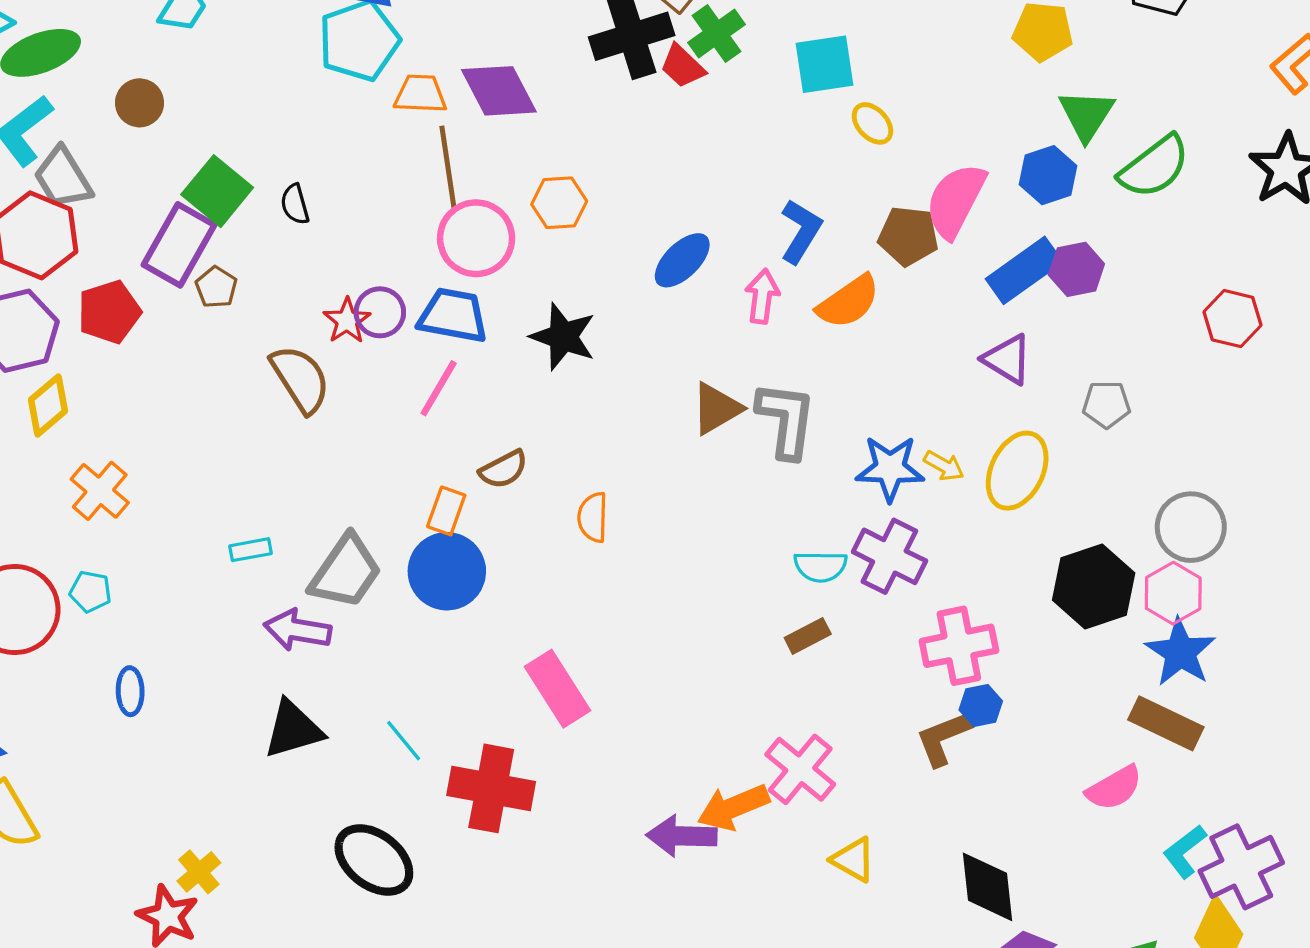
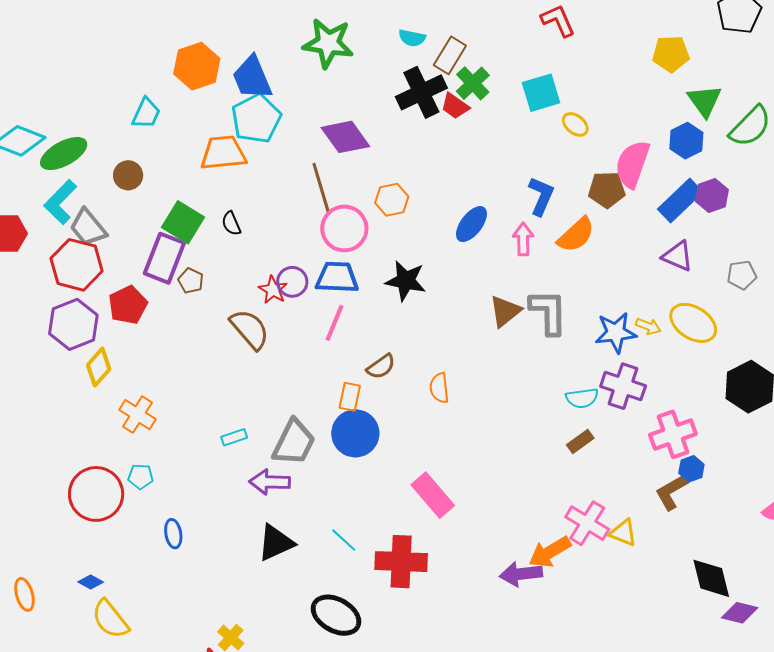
orange trapezoid: (420, 94) -> (223, 153), moved, size x1.4
yellow ellipse: (1017, 471) -> (693, 323), turned -75
yellow triangle: (853, 860) -> (623, 533), moved

